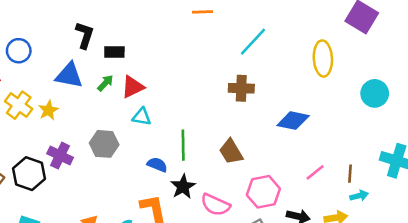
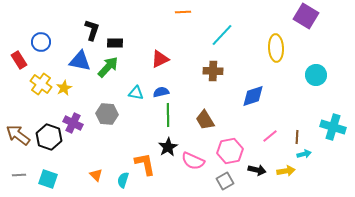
green arrow: (105, 83) -> (108, 67), size x1.6
red triangle: (133, 87) -> (160, 59), moved
blue diamond: (293, 121) -> (253, 96), turned -30
blue semicircle: (157, 165) -> (161, 92), moved, turned -35

